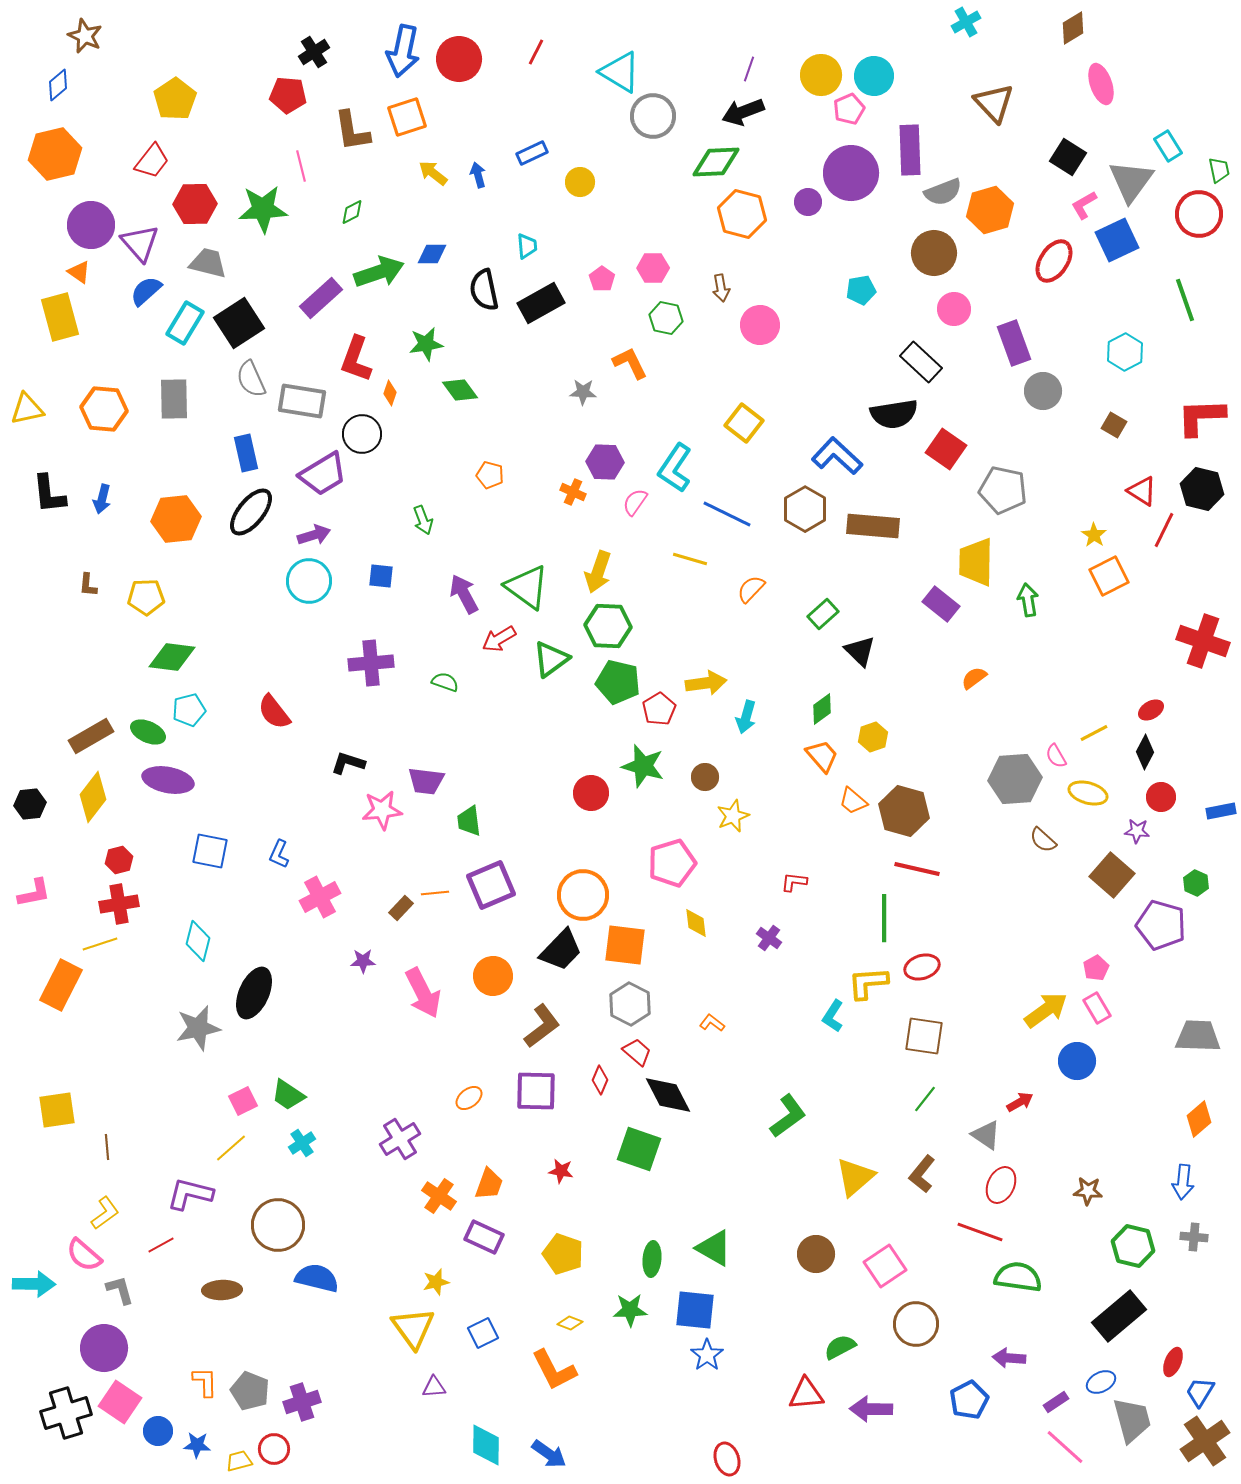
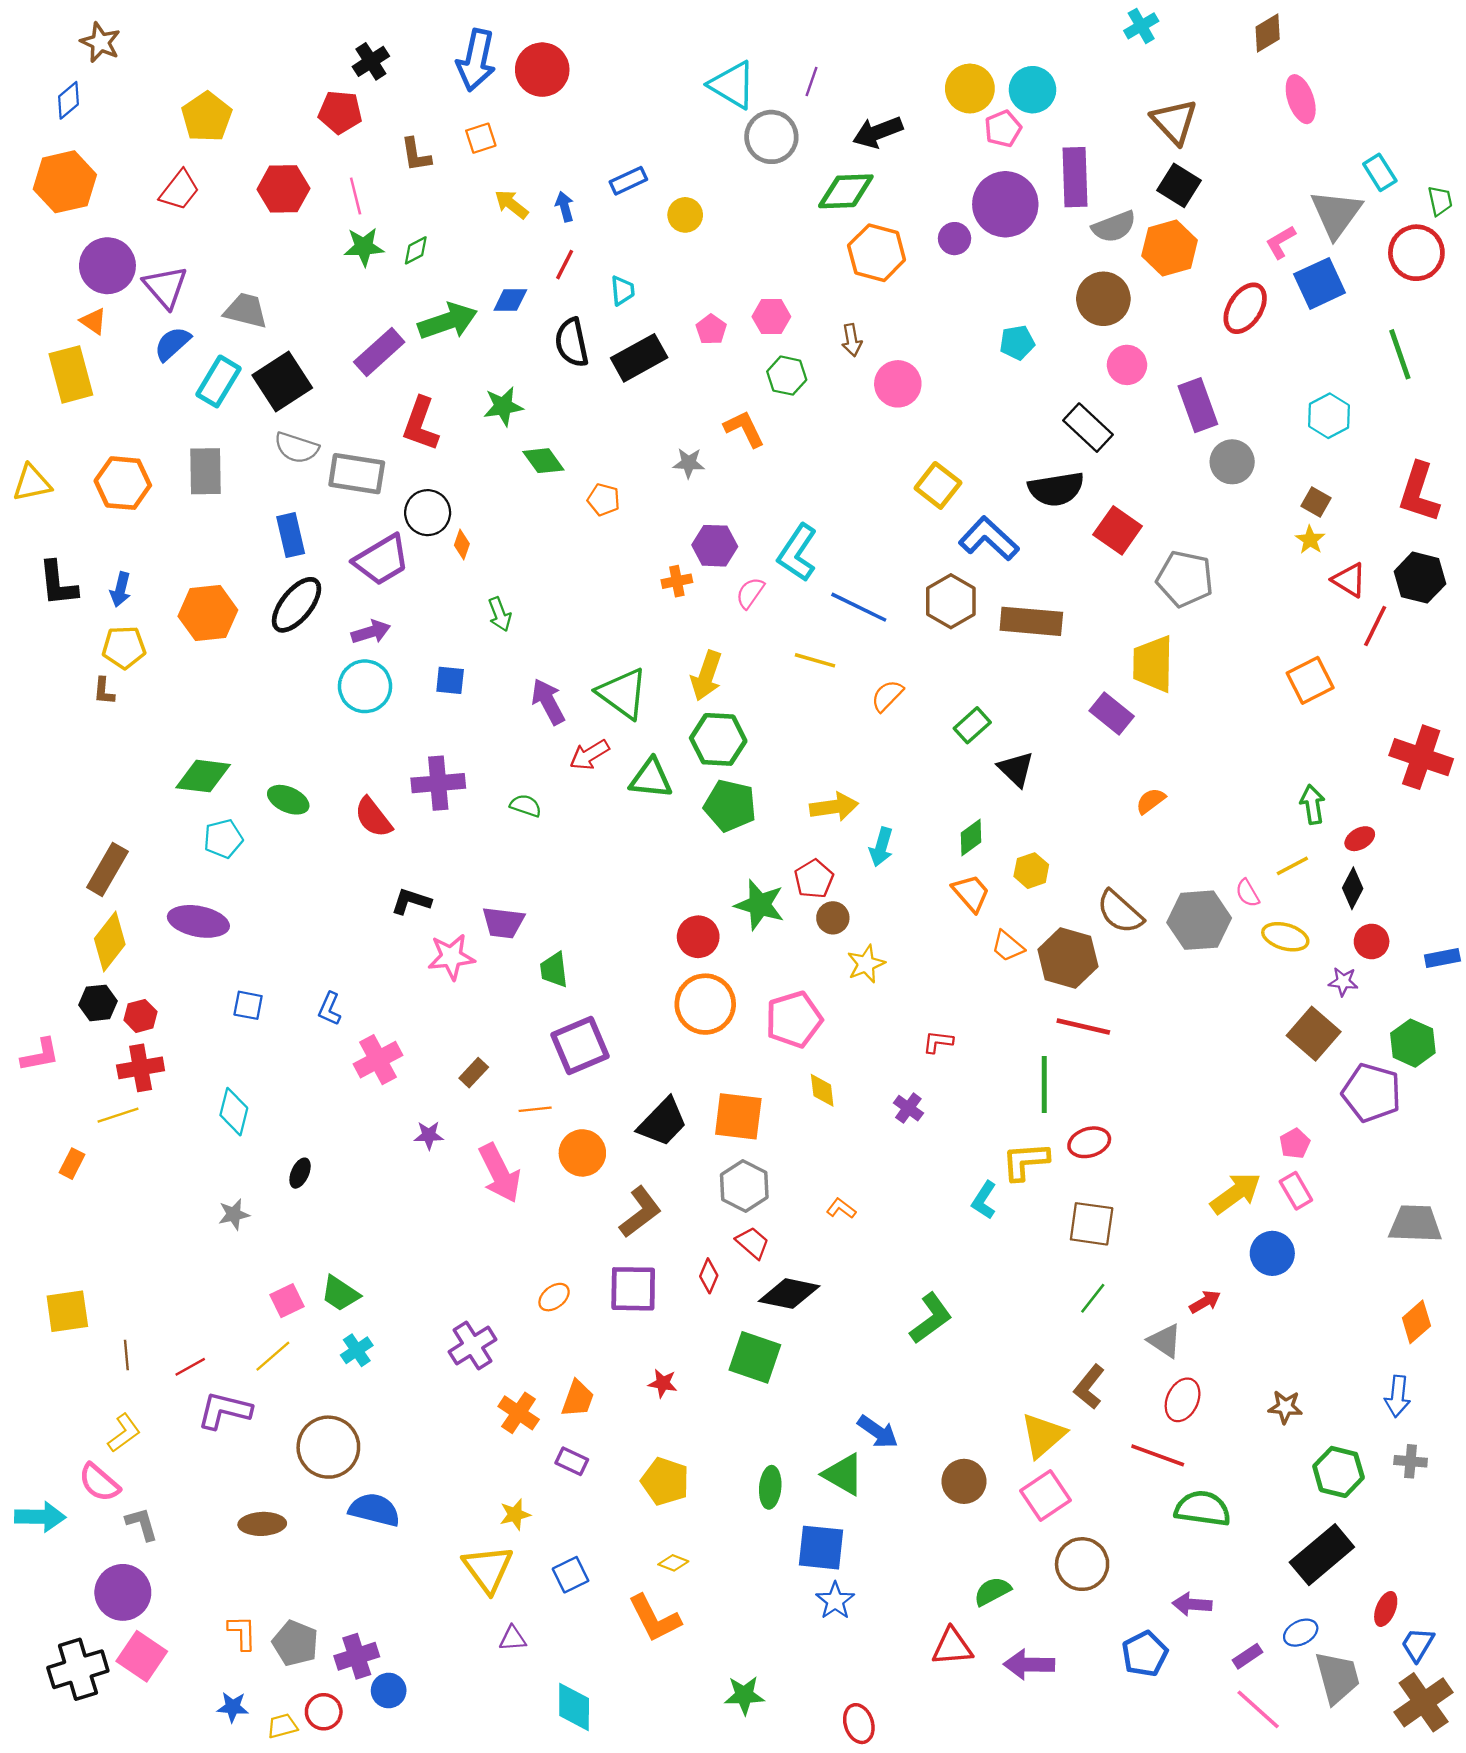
red line: (536, 52) -> (565, 265), moved
purple line: (749, 69) -> (812, 81), moved
orange square: (407, 117) -> (481, 138), size x0.7
brown L-shape: (352, 131) -> (416, 155), size x0.7
black square: (1068, 157) -> (1179, 185), moved
red hexagon: (195, 204) -> (283, 189), moved
green star: (263, 209) -> (364, 247), moved, size x0.7
gray semicircle: (251, 379) -> (296, 448), turned -48
orange diamond: (390, 393) -> (462, 545), moved
red L-shape: (1201, 417) -> (1419, 493), turned -70
yellow square: (744, 423) -> (938, 485), moved
orange pentagon: (490, 475) -> (604, 500), moved
orange cross: (573, 492) -> (677, 581), turned -35
yellow star: (1094, 535) -> (1310, 540), moved
yellow pentagon: (146, 597) -> (124, 647), moved
green arrow: (1028, 600) -> (1312, 804), moved
green triangle: (551, 659) -> (651, 778), turned 42
red pentagon: (659, 709) -> (814, 879), moved
red semicircle: (274, 712) -> (373, 817), moved
green ellipse: (148, 732) -> (288, 800), moved
brown rectangle: (91, 736) -> (107, 869), turned -30
black hexagon: (30, 804) -> (98, 1003), moved
brown semicircle: (1043, 840) -> (1120, 912), moved, size x1.5
blue square: (210, 851) -> (248, 1005), size x0.7
green hexagon: (1196, 883) -> (1413, 1043), size x1.5
orange line: (435, 893) -> (535, 1109), moved
orange circle: (583, 895) -> (705, 1004), moved
orange rectangle: (61, 985) -> (72, 1164), size x0.5
black ellipse: (254, 993) -> (300, 1173), size x0.5
gray star: (198, 1028) -> (234, 1214), size x0.6
black diamond: (668, 1095) -> (789, 1294), turned -51
yellow triangle: (855, 1177) -> (1043, 1435), moved
purple rectangle: (484, 1237) -> (572, 1461), size x0.7
red line: (161, 1245) -> (190, 1367), moved
green star: (630, 1310) -> (744, 1695), moved
blue circle: (158, 1431) -> (389, 1690), moved
blue arrow: (549, 1454) -> (878, 1432), moved

